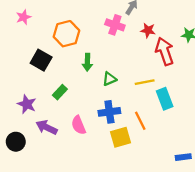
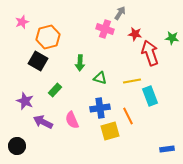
orange hexagon: (66, 34) -> (48, 37), moved
green triangle: (109, 79) -> (100, 78), turned 40
black circle: (16, 142) -> (17, 146), moved

